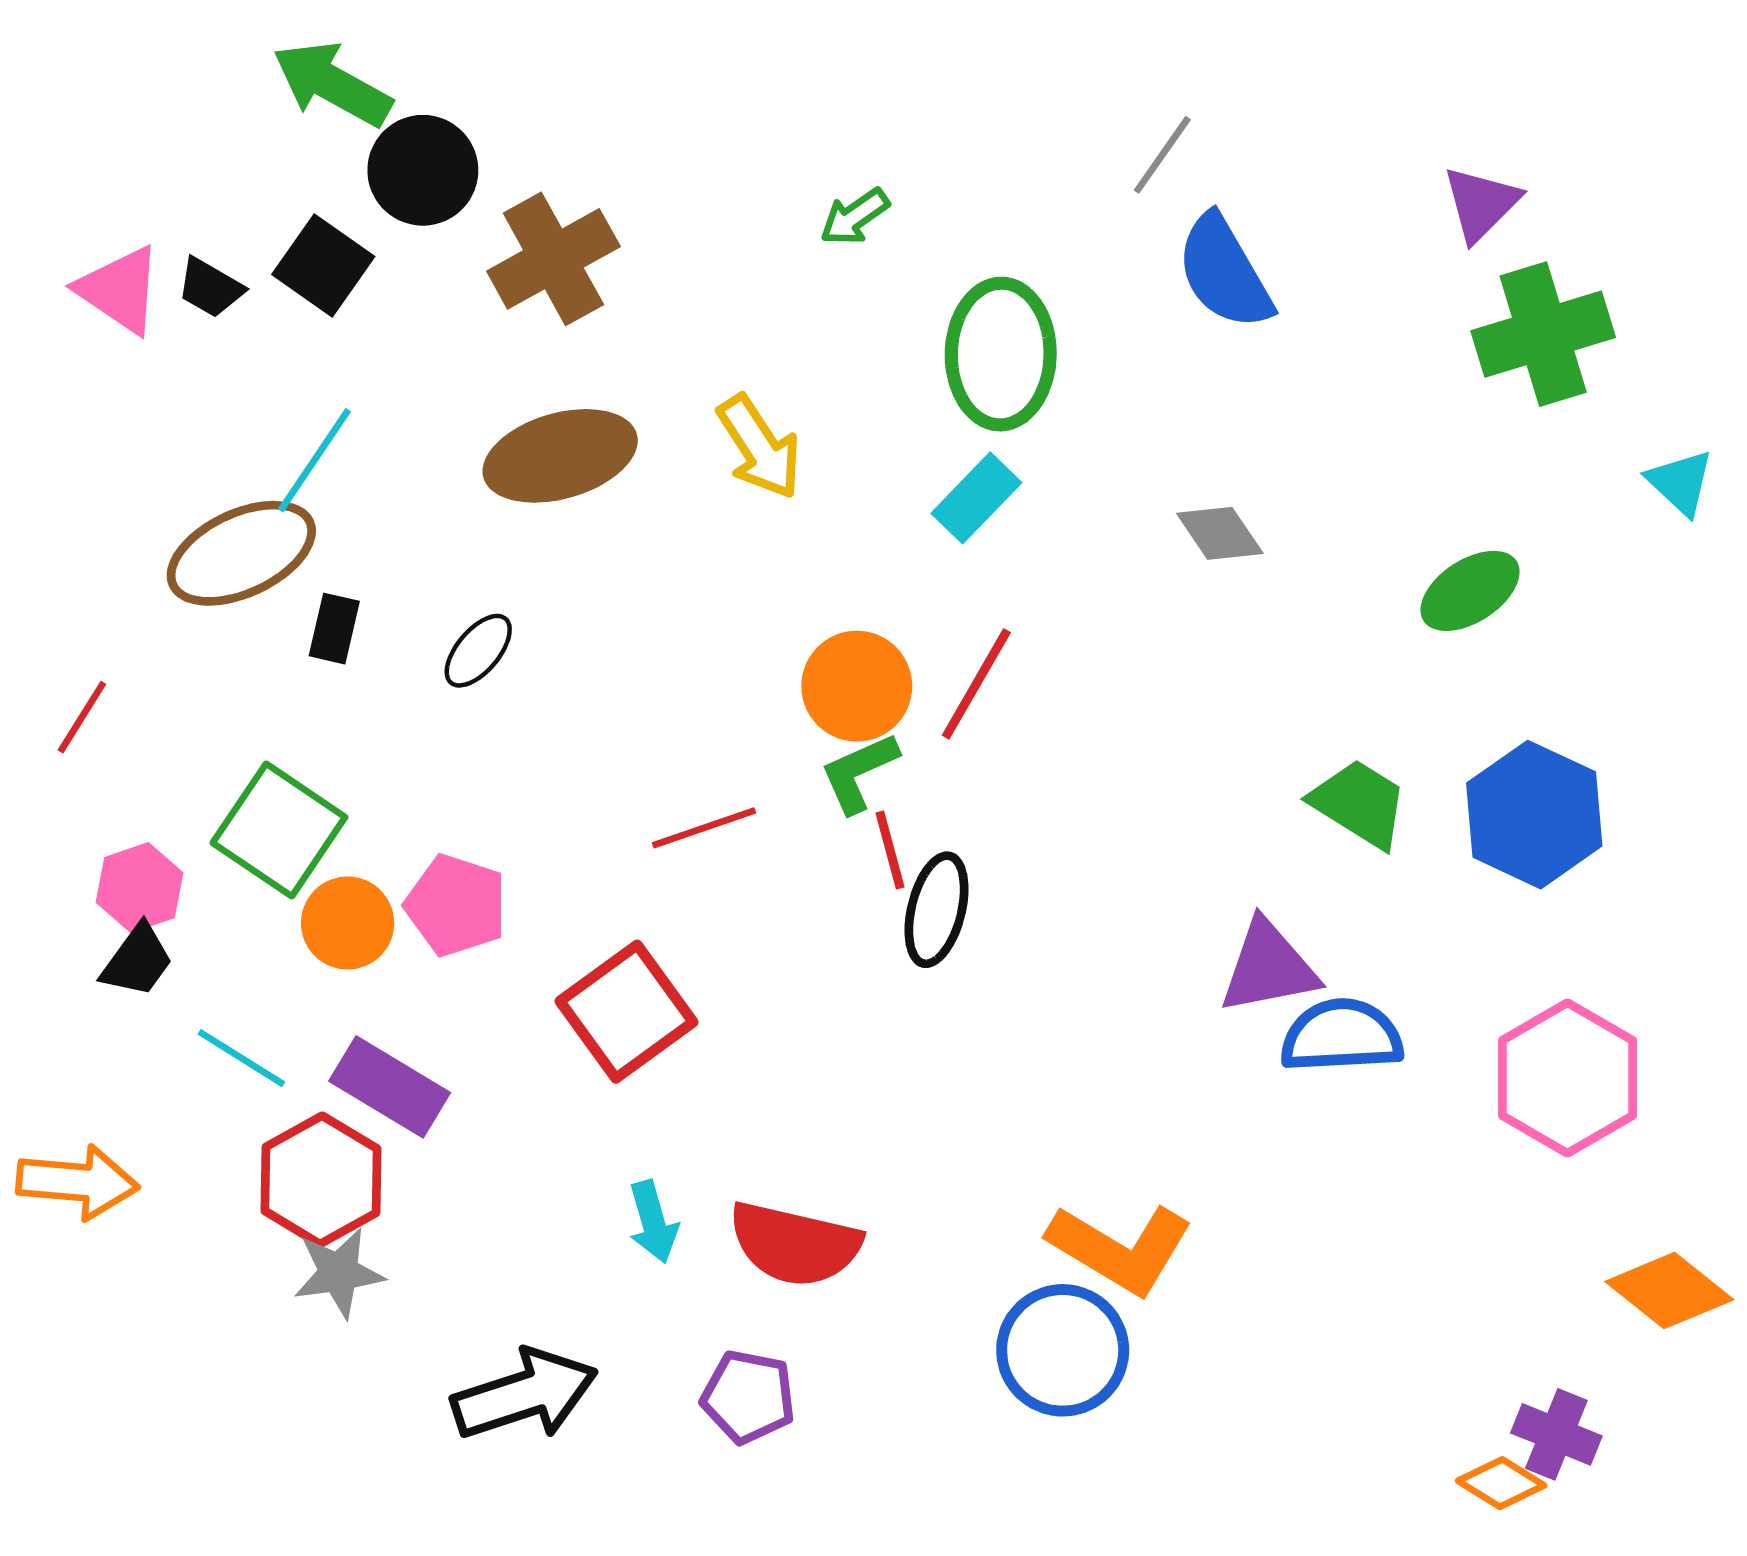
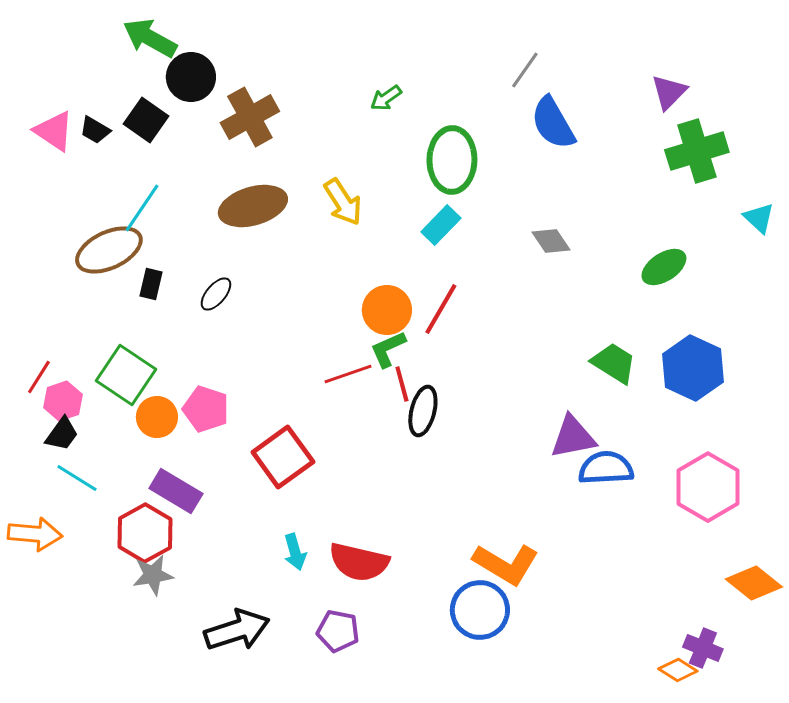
red line: (82, 717) -> (39, 377), moved
red line: (704, 828) -> (348, 374), moved
cyan line: (241, 1058) -> (77, 478), moved

